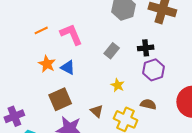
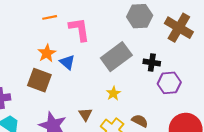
gray rectangle: (112, 51) -> (116, 57), size x1.8
purple hexagon: (153, 70) -> (169, 83), moved
brown square: (60, 99) -> (39, 80), moved, turned 30

